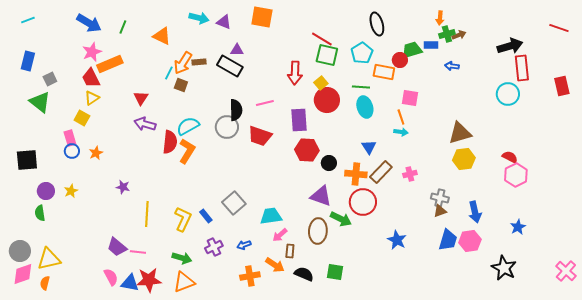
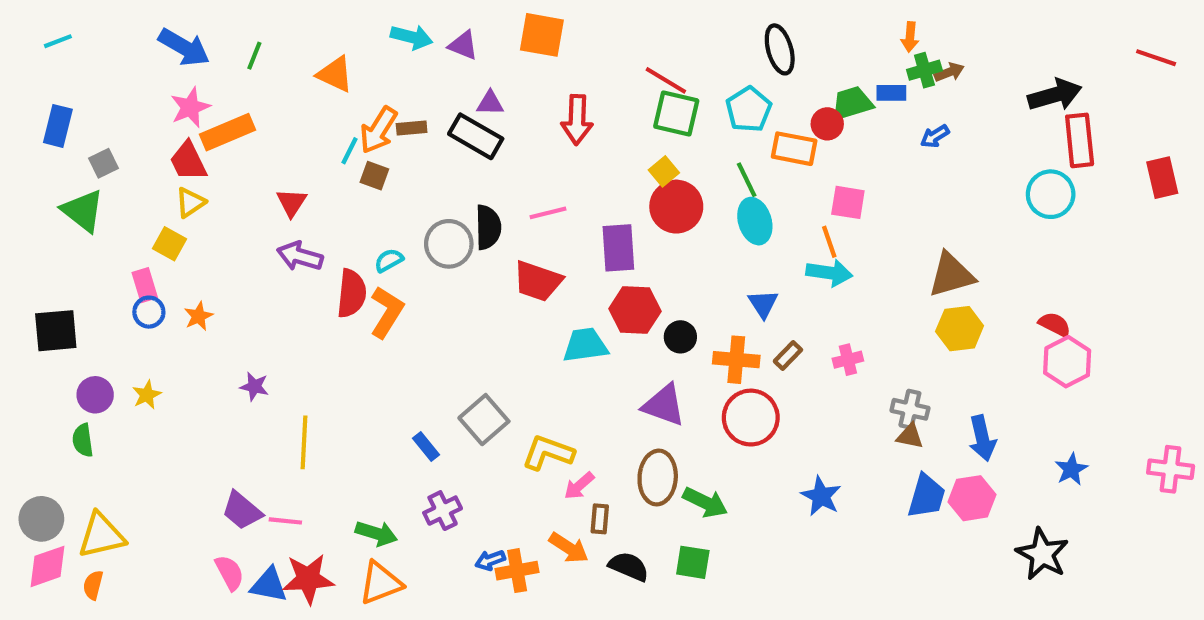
blue arrow: (452, 66) -> (935, 136), turned -40
red arrow: (295, 73) -> (577, 120), moved
green line: (361, 87) -> (747, 180), turned 60
cyan semicircle: (188, 126) -> (389, 260), size x0.6
gray circle: (227, 127) -> (449, 244), moved
cyan arrow: (401, 132) -> (829, 273), size x1.5
brown rectangle: (381, 172) -> (788, 355), size x0.6
brown triangle: (440, 211) -> (910, 436), turned 32
cyan trapezoid: (271, 216) -> (585, 345), moved
yellow L-shape: (183, 219) -> (548, 453), moved, turned -95
green arrow: (341, 219) -> (705, 502), moved
blue arrow: (244, 245) -> (490, 560), moved
pink cross: (566, 271) -> (1171, 469), moved, turned -35

